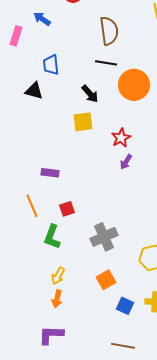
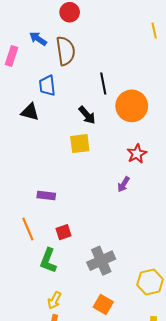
brown semicircle: (109, 31) -> (66, 51), moved
black line: (106, 63) -> (103, 83), turned 70
red star: (121, 138) -> (137, 154), moved
orange square: (106, 280) -> (103, 304), turned -30

